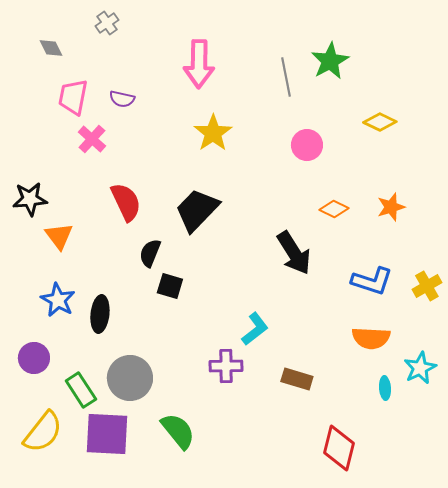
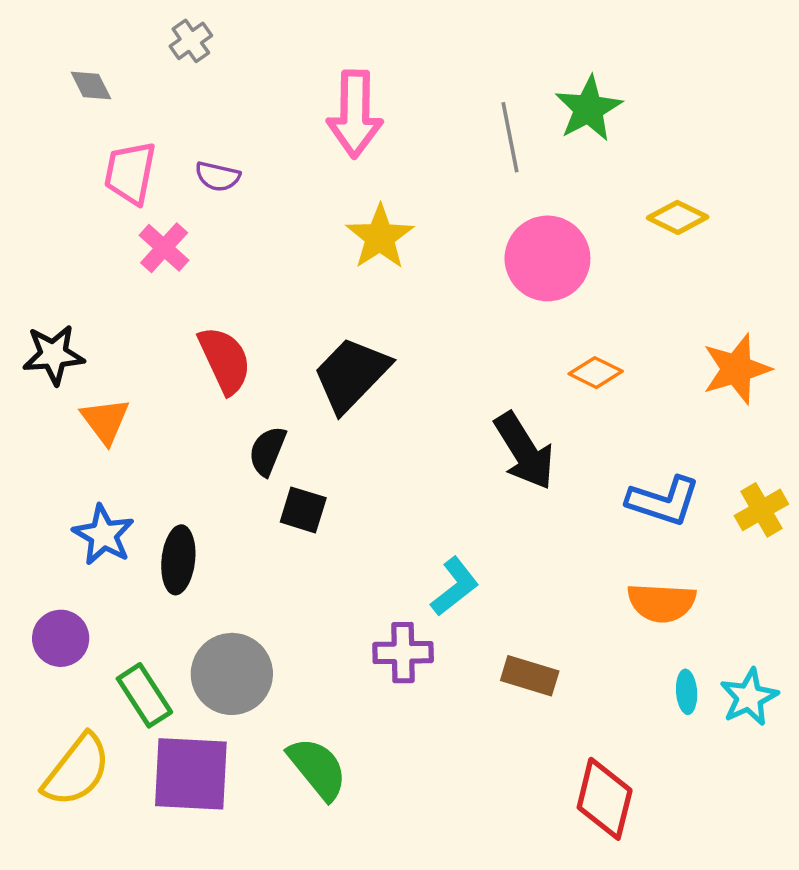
pink circle: (307, 145) -> (547, 258), size x1.5
orange star: (391, 207) -> (737, 369), moved, size x1.4
cyan star: (420, 368) -> (749, 697), moved

